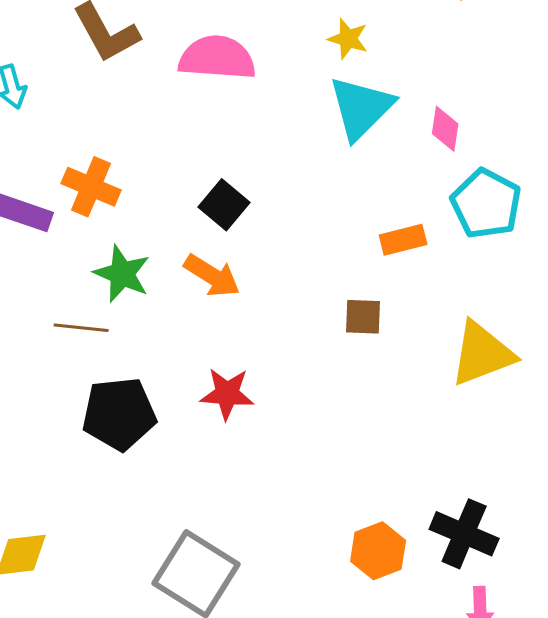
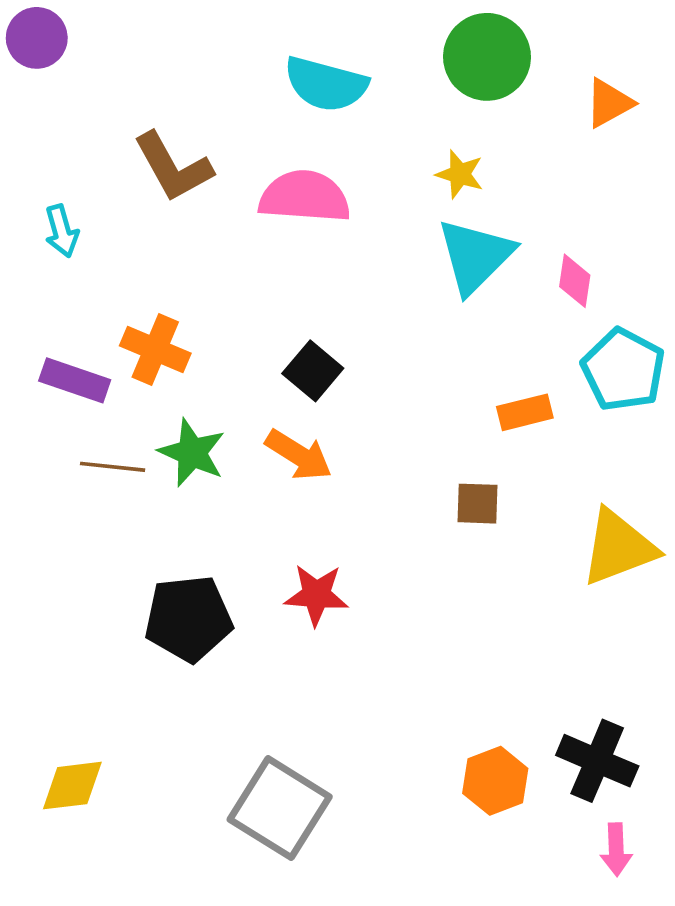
brown line: (81, 328) -> (113, 467), moved

